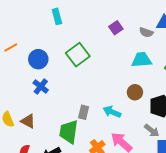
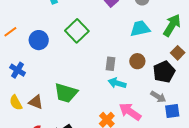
blue cross: (41, 86) -> (18, 70), moved
gray rectangle: (84, 112) -> (110, 64), moved
green trapezoid: (69, 132) -> (66, 93), moved, turned -75

